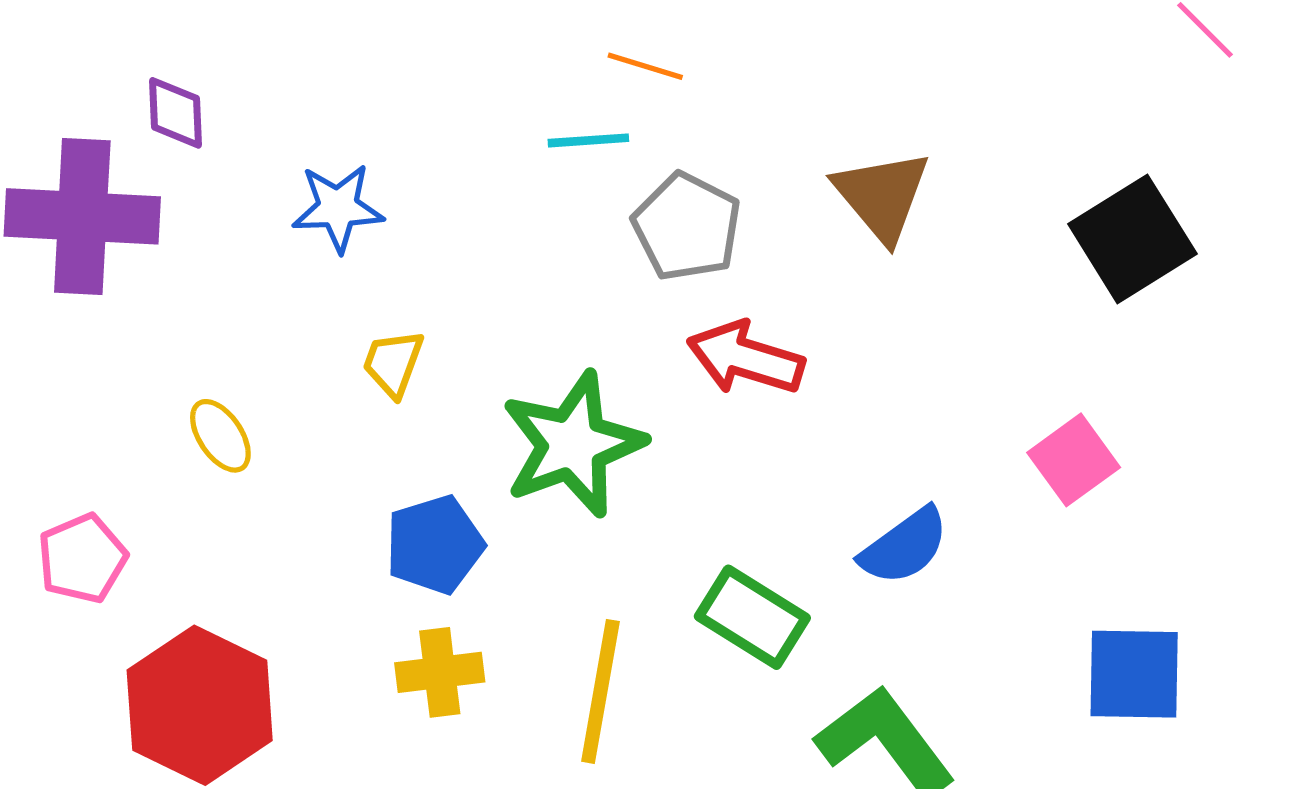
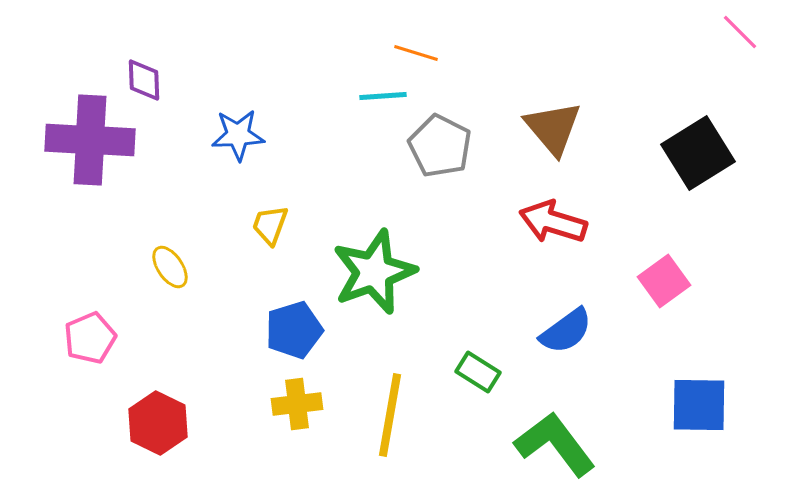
red arrow: (746, 358) -> (553, 222), moved
green rectangle: (752, 617) -> (478, 372), size x0.7
red hexagon: (200, 705) -> (158, 423), size x0.7

